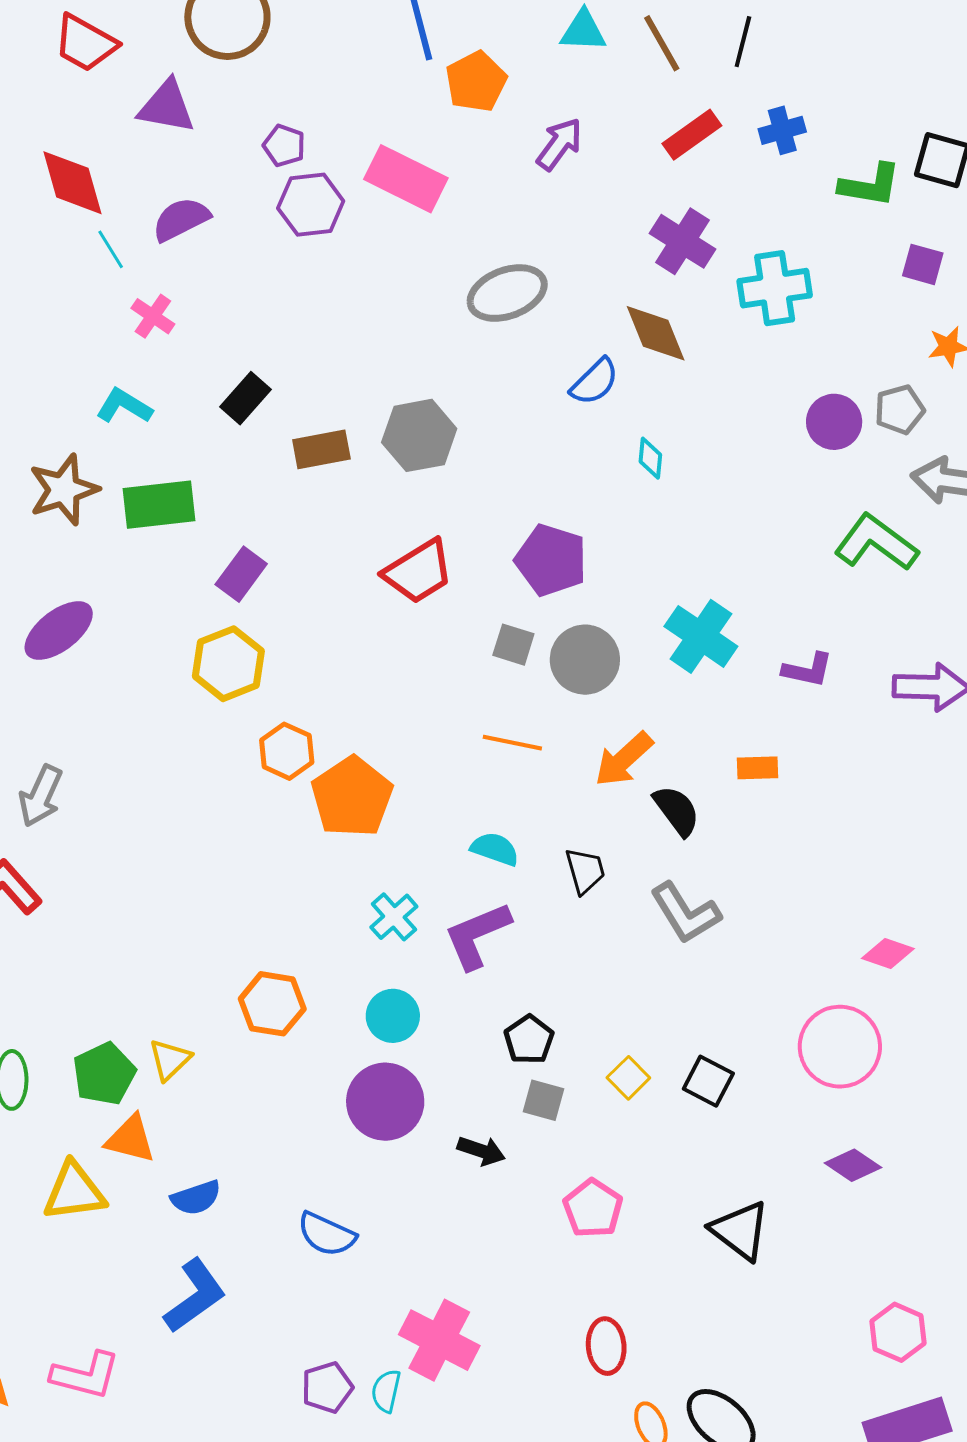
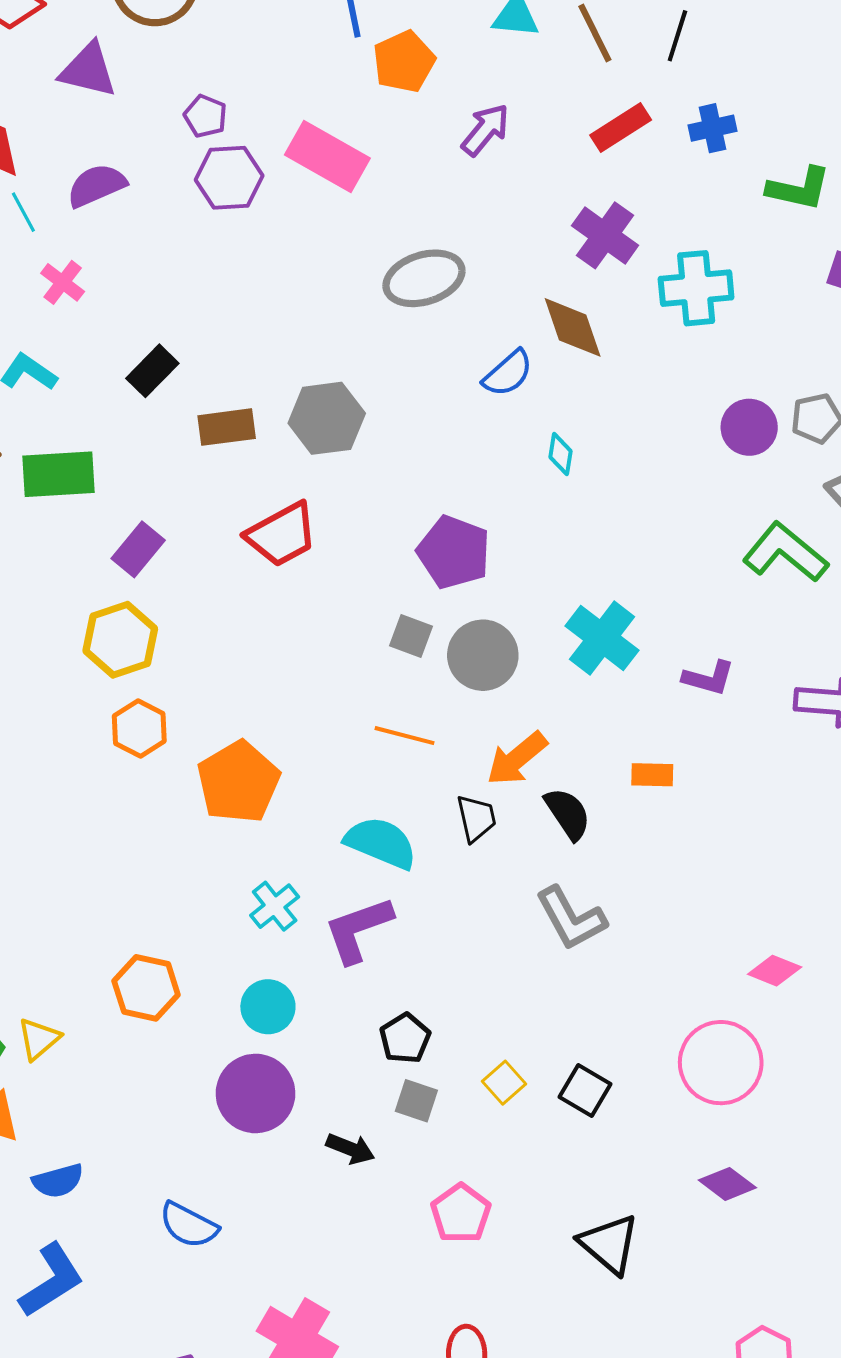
red trapezoid: (418, 572) -> (282, 535), moved
orange hexagon: (287, 751) -> (139, 728), moved
cyan semicircle: (495, 849) -> (381, 843), size x1.5
black trapezoid: (585, 871) -> (476, 818), moved

